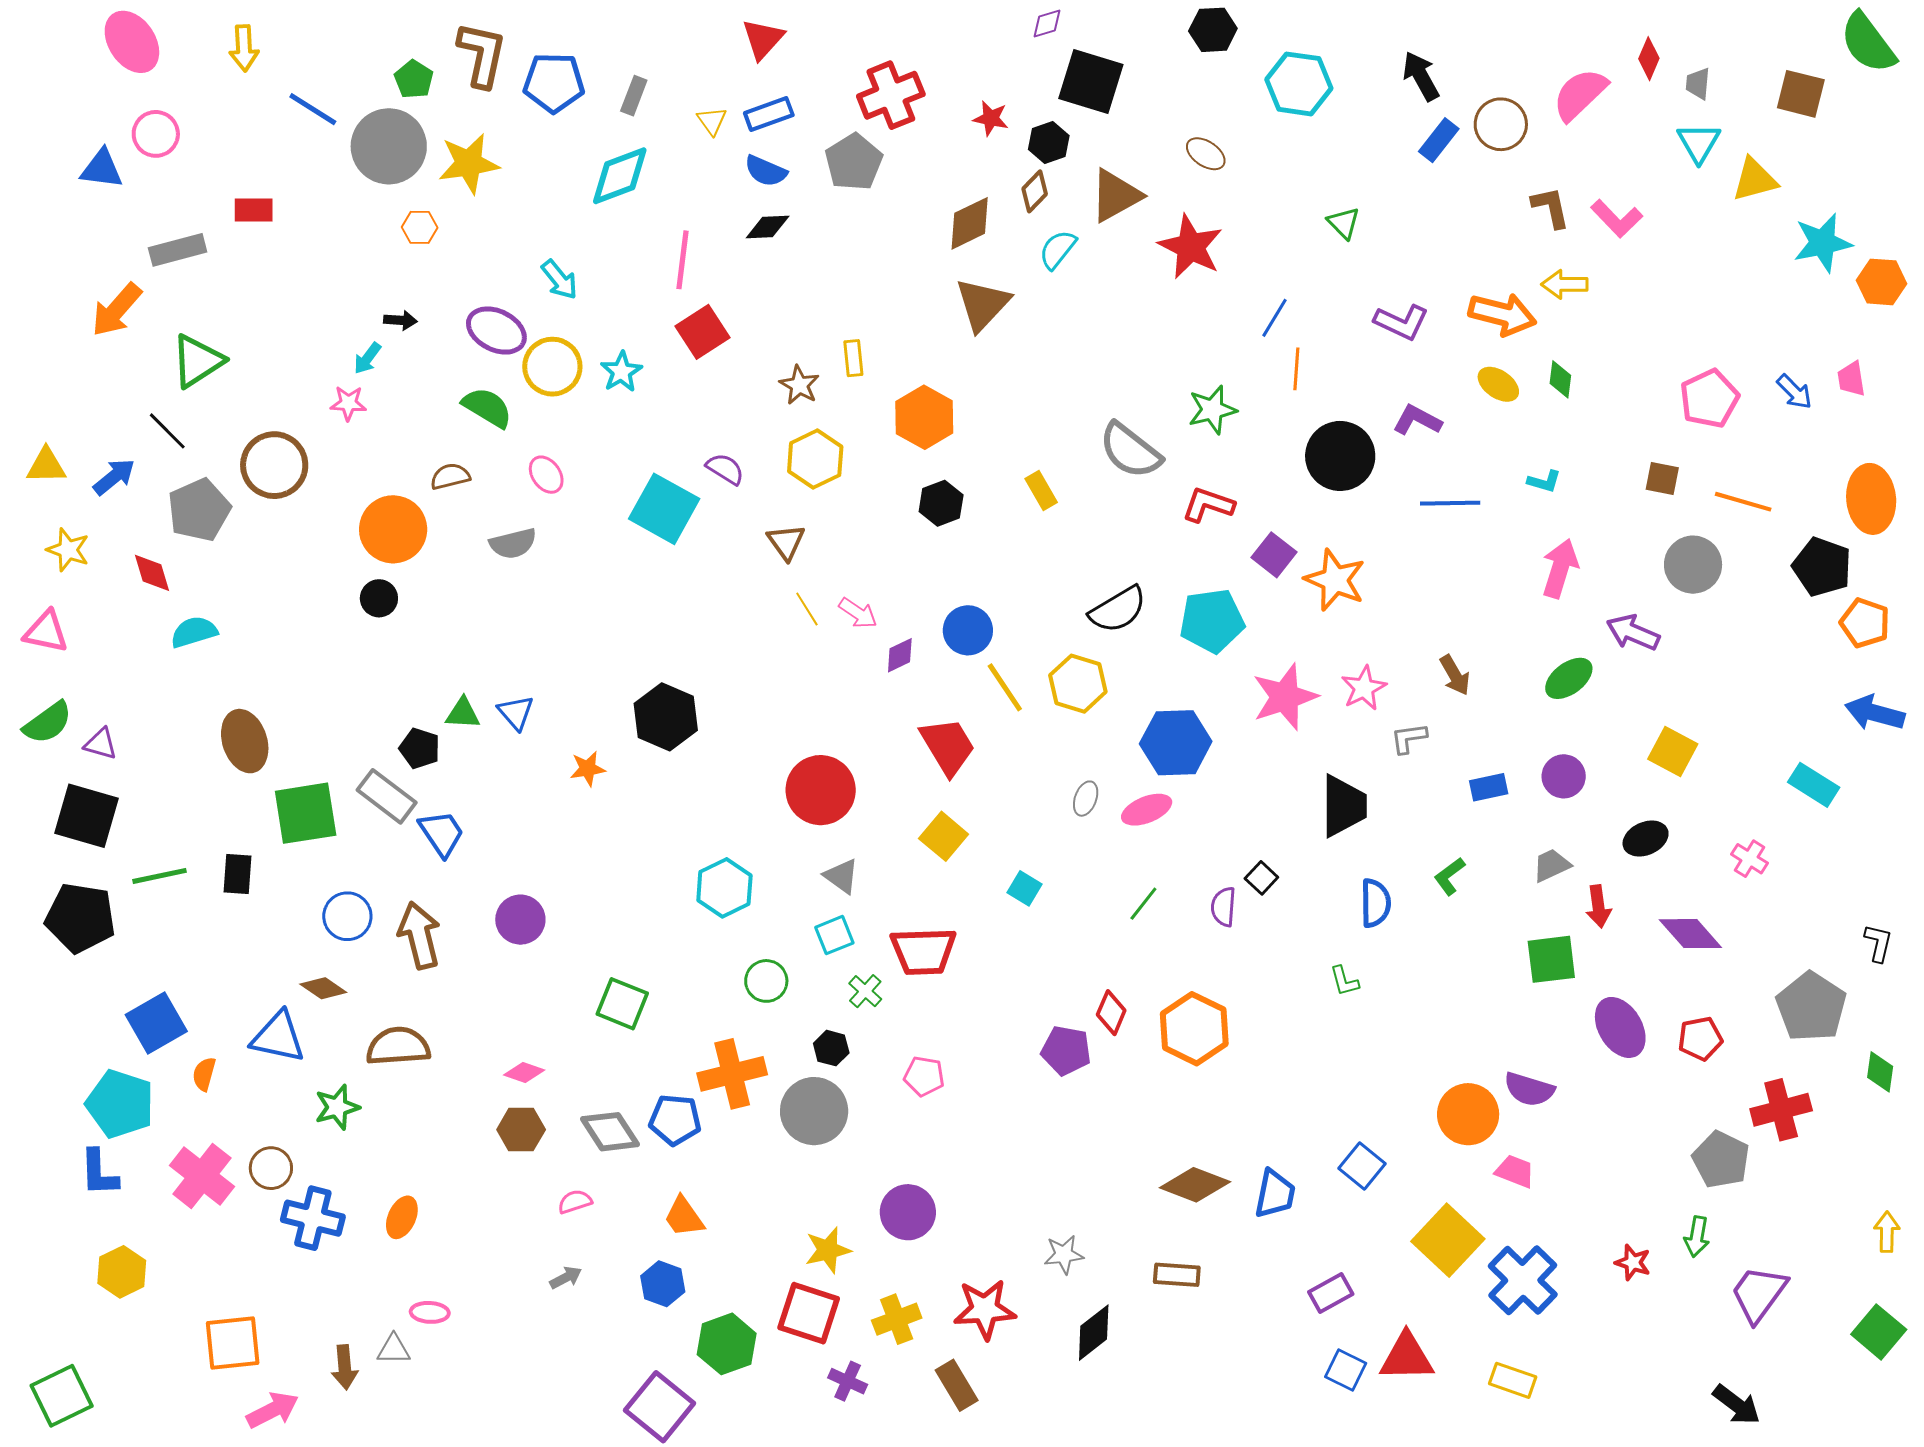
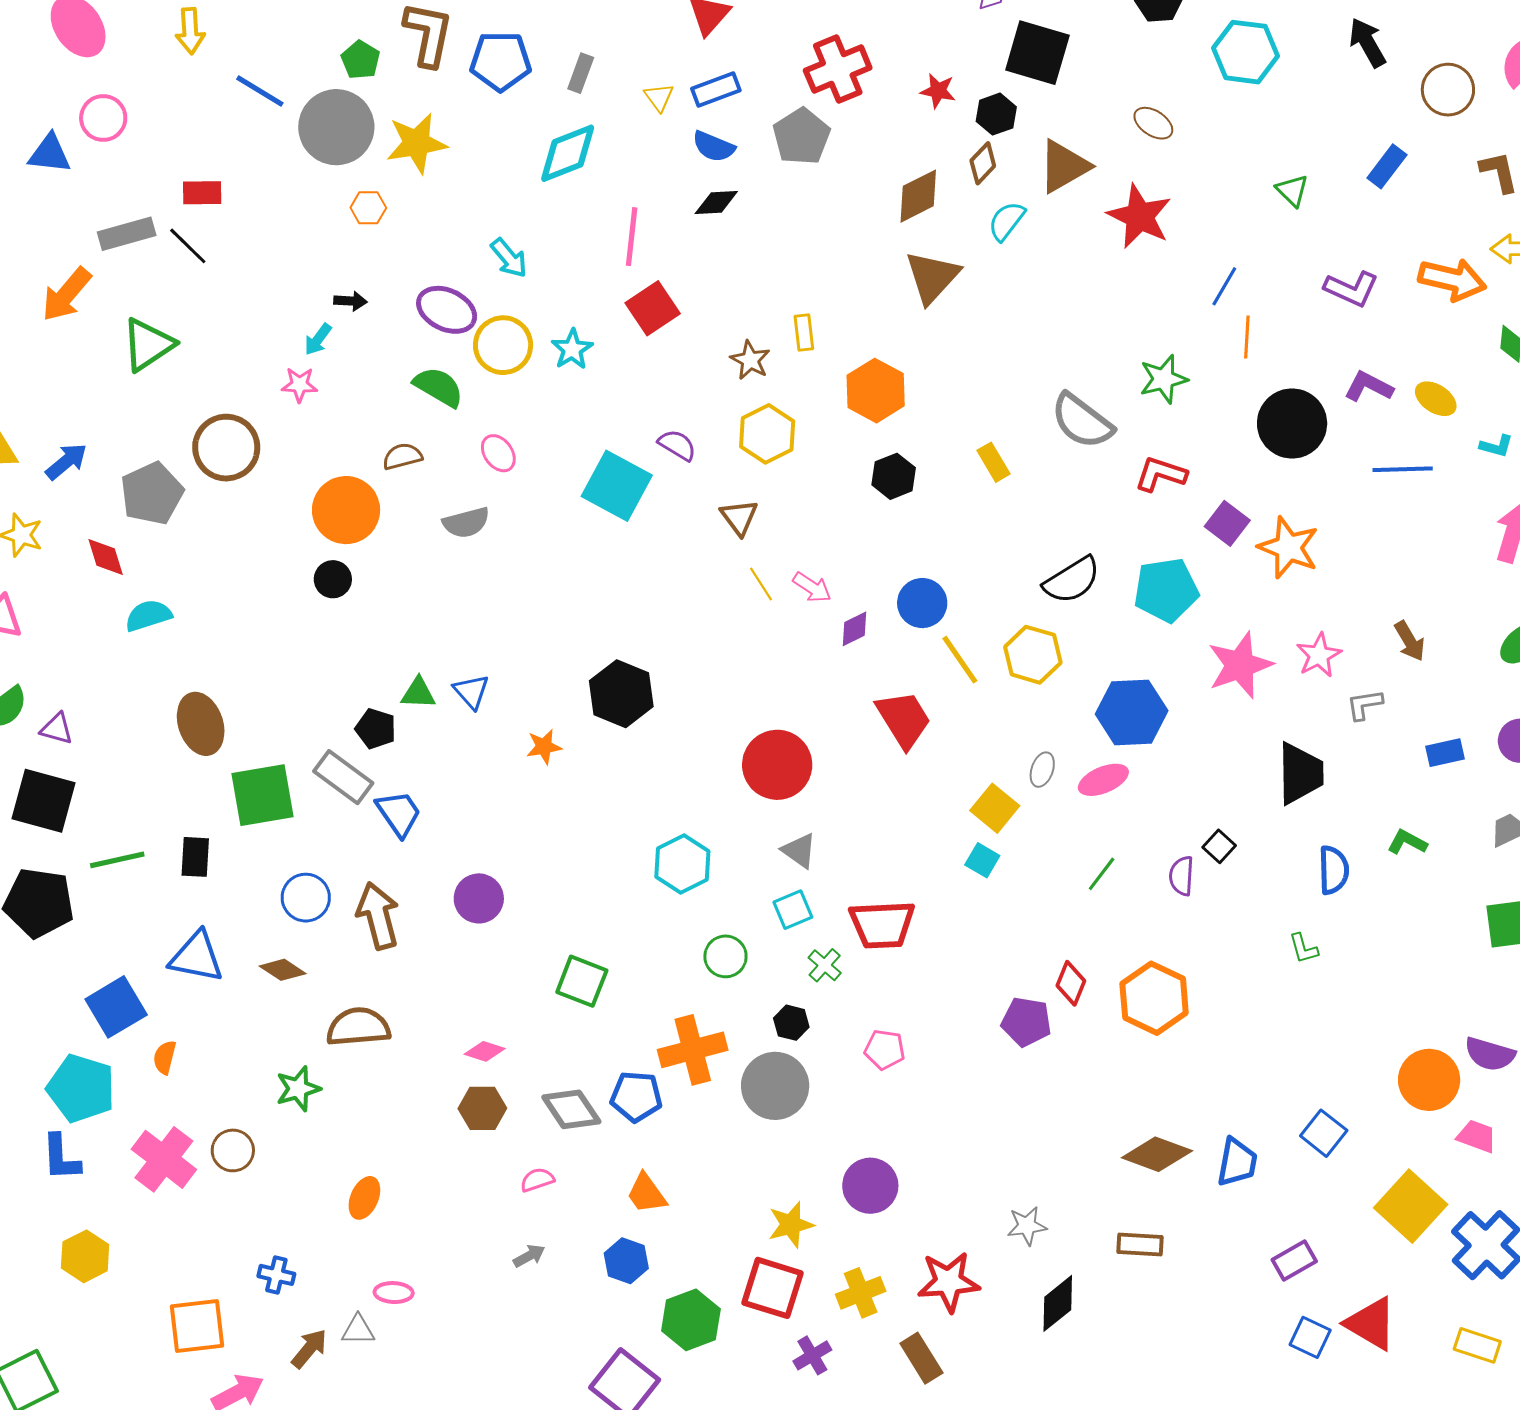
blue rectangle: (1439, 140) -> (1387, 166), moved
yellow ellipse: (1498, 384) -> (1436, 399), moved
black line: (167, 431) -> (188, 246), moved
yellow square: (944, 836) -> (995, 808), moved
green L-shape: (1449, 876) -> (1407, 842), turned 66
blue triangle: (278, 1037) -> (196, 957), moved
blue cross: (313, 1218) -> (276, 1275), moved, size x0.6
red triangle: (1407, 1357) -> (1371, 1324), turned 32
brown arrow: (345, 1367) -> (309, 1349), turned -135
purple cross: (848, 1381) -> (812, 1355), turned 36

